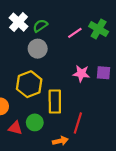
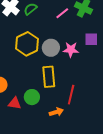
gray circle: (38, 49) -> (51, 48), moved
purple square: (104, 73) -> (91, 39), moved
yellow hexagon: (29, 84) -> (27, 44), moved

